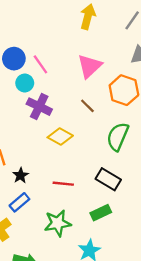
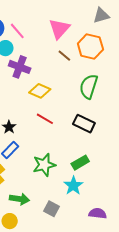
brown line: (87, 106) -> (64, 56), moved
red line: (63, 184) -> (45, 119), moved, turned 30
green rectangle: (101, 213) -> (80, 163), moved

